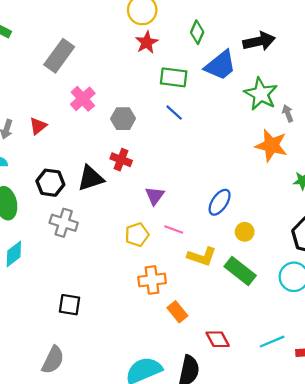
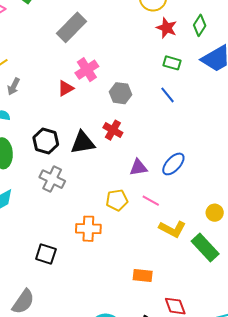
red star: (147, 42) -> (167, 28), moved, turned -30
green rectangle: (174, 77) -> (172, 63), size x0.7
red triangle: (38, 126) -> (66, 88), moved
purple triangle: (155, 196) -> (138, 167), turned 36
blue ellipse: (220, 202) -> (173, 164), moved
orange cross: (152, 280) -> (88, 229), moved
orange rectangle: (177, 312) -> (143, 276), turned -54

